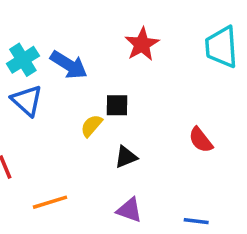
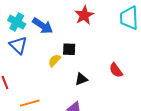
cyan cross: (23, 60) -> (17, 22), turned -30
black triangle: (126, 157) -> (81, 79), moved

